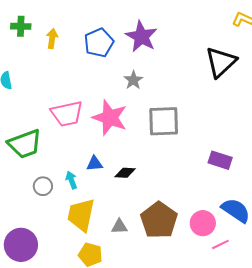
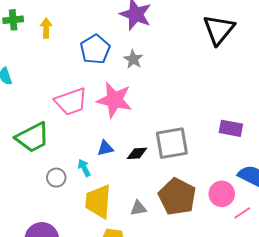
blue pentagon: (99, 43) -> (95, 49), moved
gray square: (164, 121) -> (172, 143), moved

